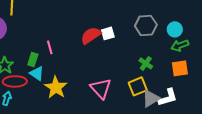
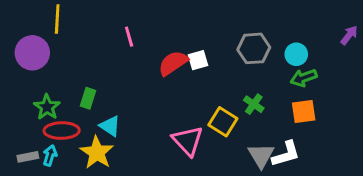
pink line: (50, 47) -> (129, 37), moved
cyan triangle: (37, 73) -> (110, 126), moved
yellow square: (138, 86) -> (223, 122), moved, turned -36
yellow star: (56, 87) -> (97, 153), moved
gray triangle: (151, 98) -> (261, 155), turned -30

